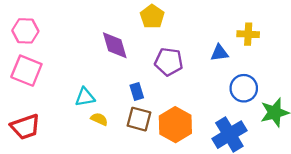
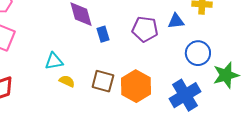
purple pentagon: (169, 62) -> (145, 29), moved
blue rectangle: (137, 92) -> (103, 34), moved

